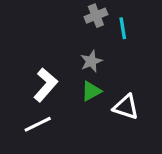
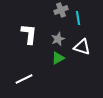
white L-shape: (46, 85) -> (29, 34), moved, turned -35
white triangle: (126, 107) -> (82, 47), moved

